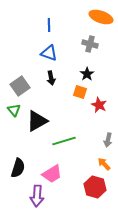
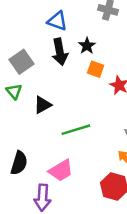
black star: (87, 74) -> (87, 46), moved
black arrow: (51, 78) -> (60, 52), size x1.5
black triangle: (37, 121) -> (42, 105), size x0.7

